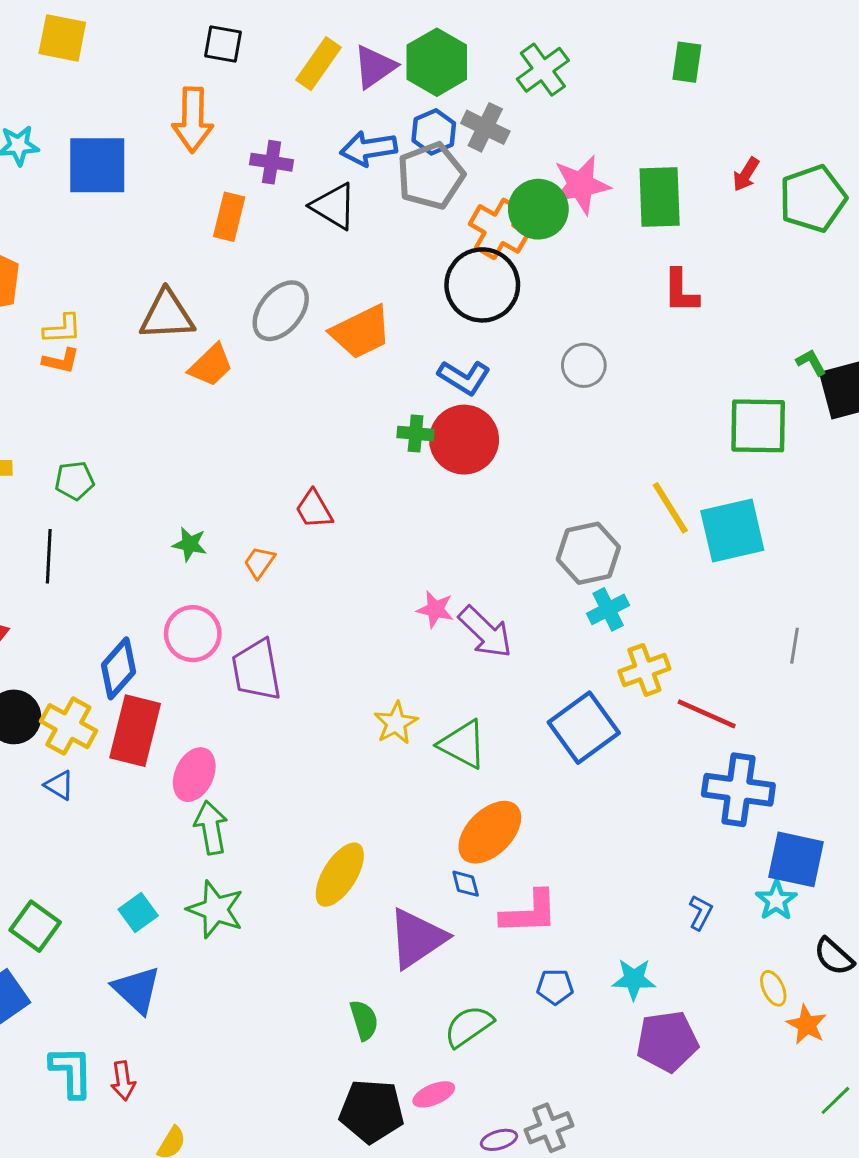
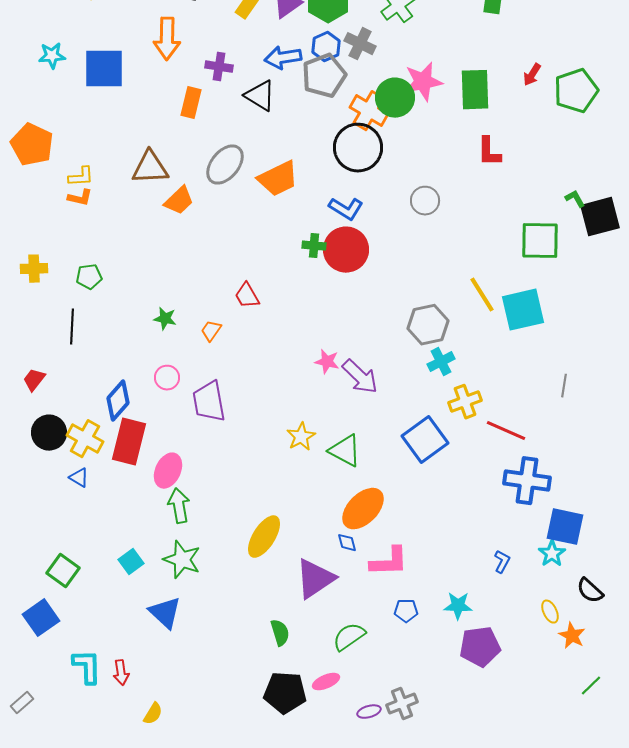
pink circle: (193, 634) -> (167, 378), size x0.7
blue triangle: (137, 990) -> (165, 613), moved

